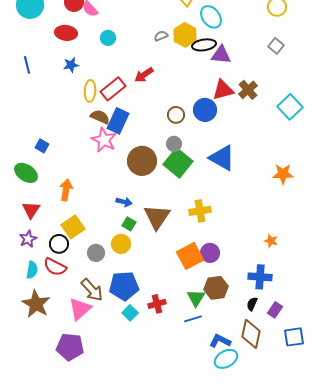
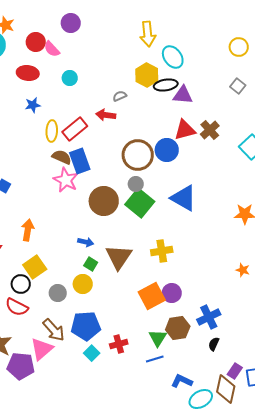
gray semicircle: (161, 36) -> (120, 96), moved
red arrow: (144, 75) -> (106, 115), turned 42
brown circle: (176, 115) -> (138, 155), size x1.8
blue rectangle: (118, 121) -> (80, 161), turned -45
orange star: (271, 241) -> (243, 270), moved
blue cross: (260, 277) -> (209, 317), moved, turned -30
purple rectangle: (275, 310) -> (235, 371), moved
brown diamond: (251, 334) -> (226, 389), moved
purple pentagon: (70, 347) -> (21, 366), moved
cyan ellipse: (226, 359) -> (201, 399), moved

